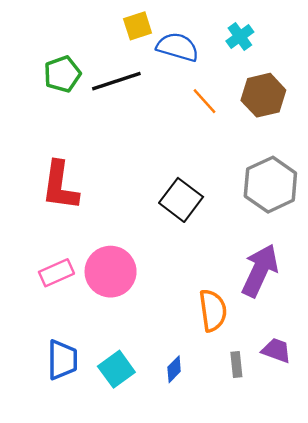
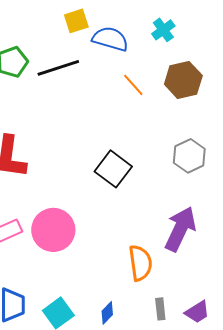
gray hexagon: (270, 185) -> (189, 156), size x0.7
purple trapezoid: (276, 350) -> (197, 312), moved, turned 128

